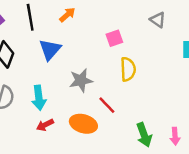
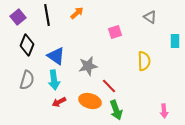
blue triangle: (50, 49) -> (56, 56), moved, turned -36
yellow semicircle: (128, 69) -> (144, 61), moved
green arrow: (144, 135) -> (116, 110), moved

